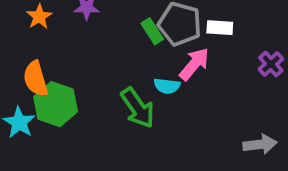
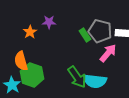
orange star: (39, 17) -> (30, 32), moved
cyan semicircle: (167, 86) -> (95, 81), moved, size x1.6

